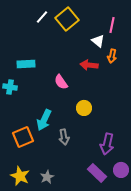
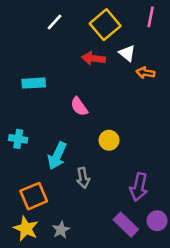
yellow square: (67, 19) -> (105, 25), moved
pink line: (112, 25) -> (151, 17), moved
orange arrow: (112, 56) -> (145, 73), turned 88
red arrow: (89, 65) -> (93, 58), moved
cyan cross: (10, 87) -> (18, 139), moved
orange square: (23, 137) -> (34, 196), moved

